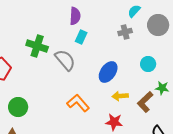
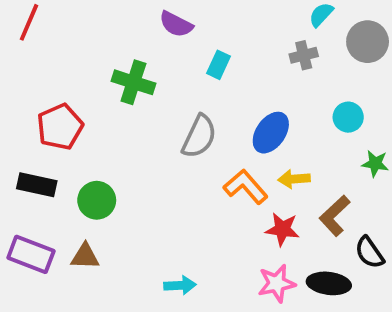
purple semicircle: (75, 16) -> (176, 24), moved, turned 114
gray semicircle: (65, 60) -> (199, 136), moved, turned 65
brown L-shape: (145, 102) -> (335, 216), moved
orange L-shape: (78, 103) -> (246, 187), moved

